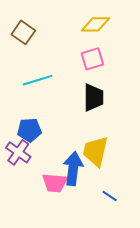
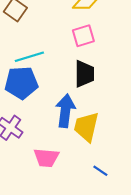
blue pentagon: (29, 130) -> (21, 83), moved, size x1.4
blue arrow: (73, 169) -> (65, 111), moved

